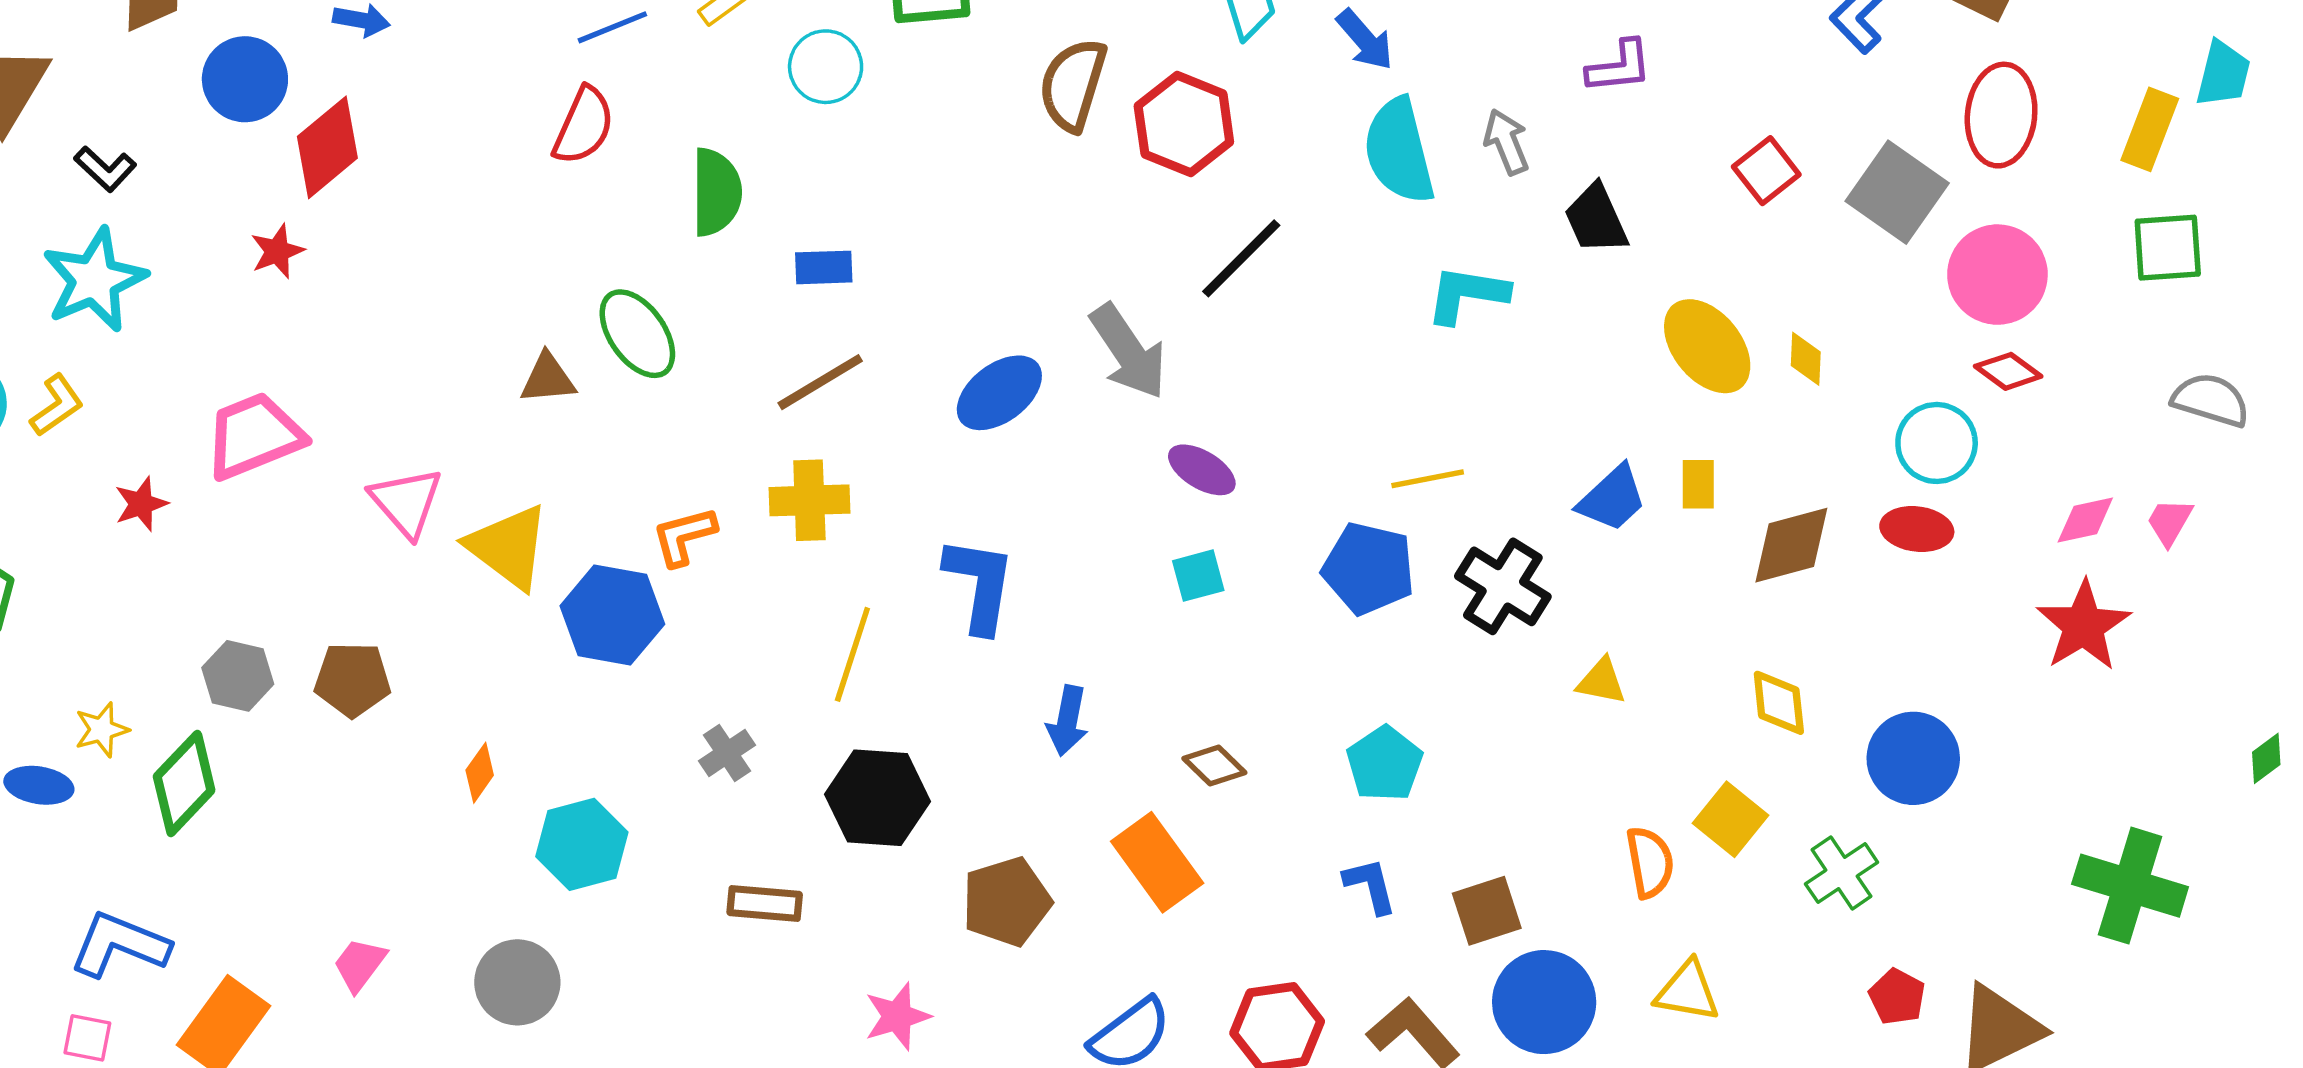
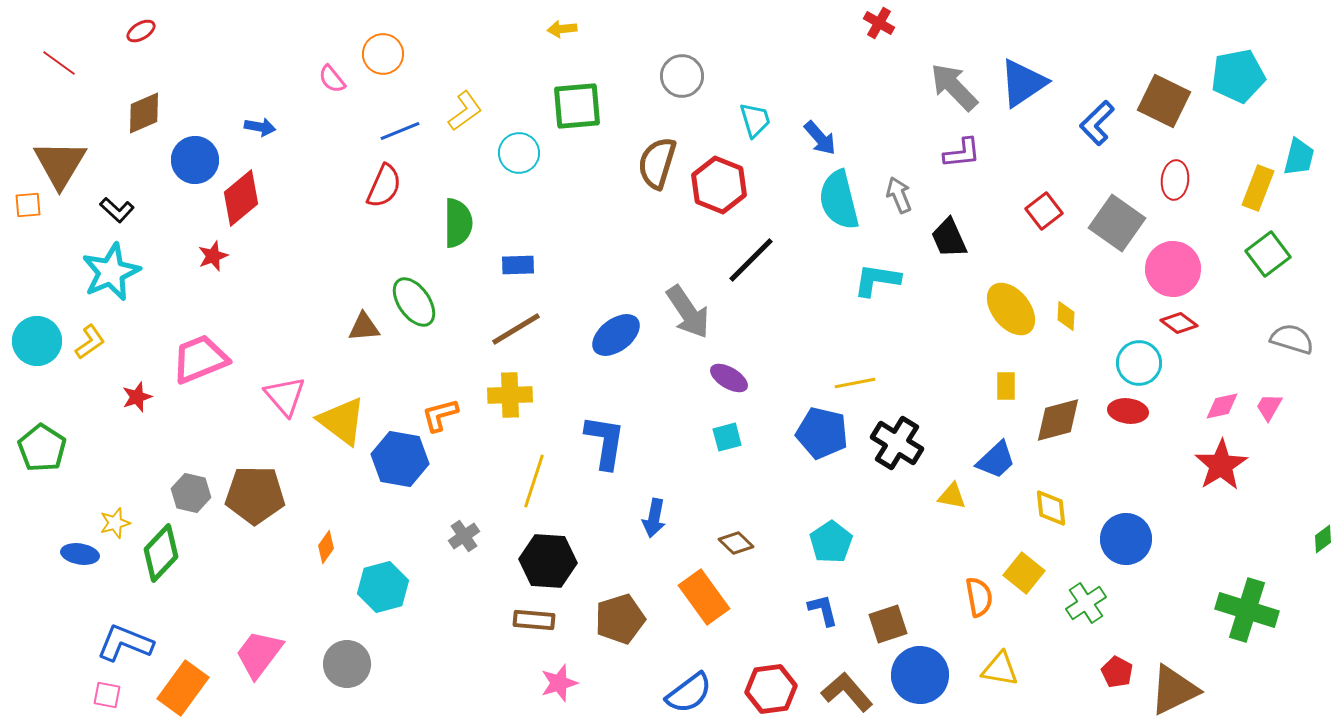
red ellipse: (2001, 115) -> (1175, 180), size x0.7
green square: (2168, 248) -> (1268, 254), turned -33
blue trapezoid: (1612, 499) -> (996, 460), moved
brown pentagon: (352, 680) -> (255, 495), size x1.4
brown rectangle: (765, 904) -> (534, 620), moved
pink trapezoid: (360, 964) -> (259, 654), size x1.6

